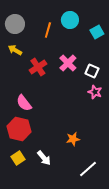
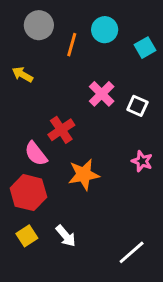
gray circle: (15, 24) -> (39, 25), moved
red cross: (38, 67) -> (61, 130), moved
pink star: (95, 92) -> (142, 161), moved
orange star: (73, 139) -> (84, 175), moved, size x1.5

